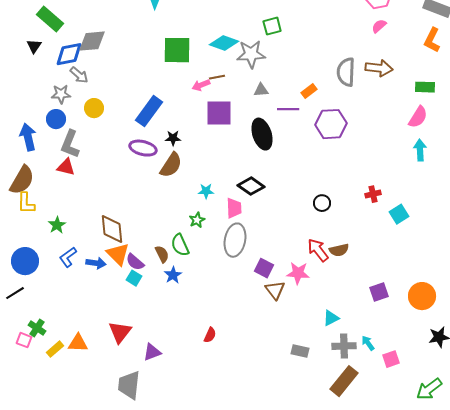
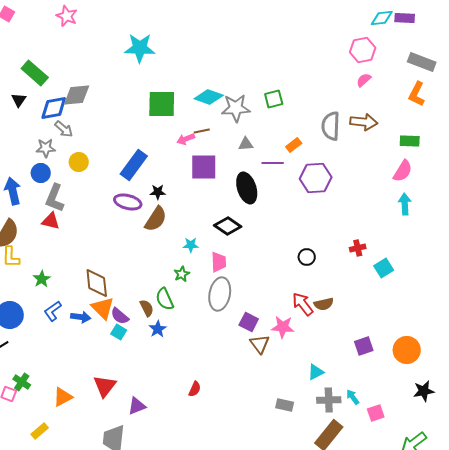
green square: (272, 26) -> (274, 99), moved
black diamond: (251, 186) -> (228, 226), moved
orange triangle: (78, 343) -> (63, 397), turned -30
yellow rectangle: (55, 349) -> (40, 431), moved

